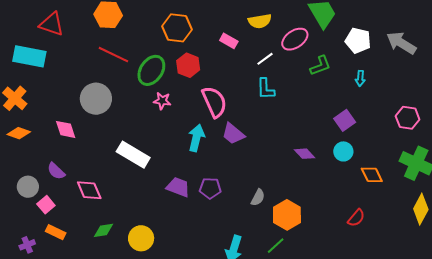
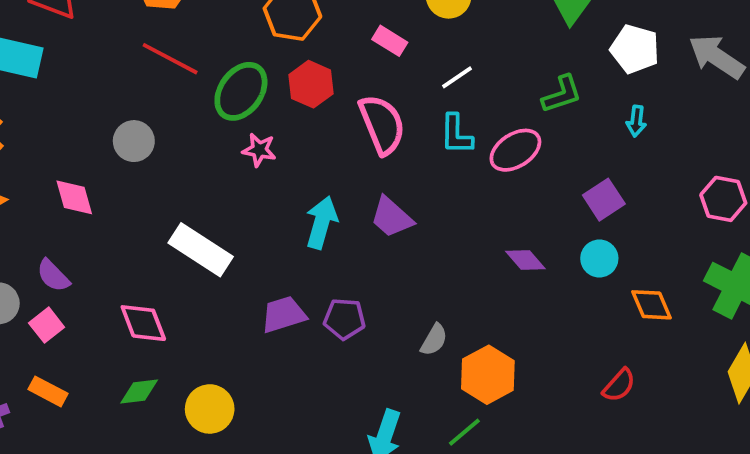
pink ellipse: (295, 39) -> (515, 150), moved
gray circle: (96, 99) -> (134, 141), size x0.7
pink semicircle: (214, 102) -> (382, 124), moved
purple trapezoid: (178, 187) -> (284, 314), turned -40
pink diamond: (89, 190) -> (143, 323), moved
pink square: (46, 205) -> (47, 325), moved

